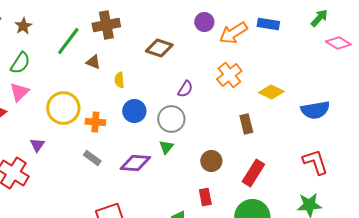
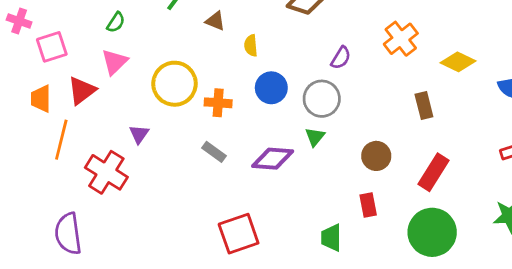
green semicircle: (20, 63) -> (116, 22), size x0.7

